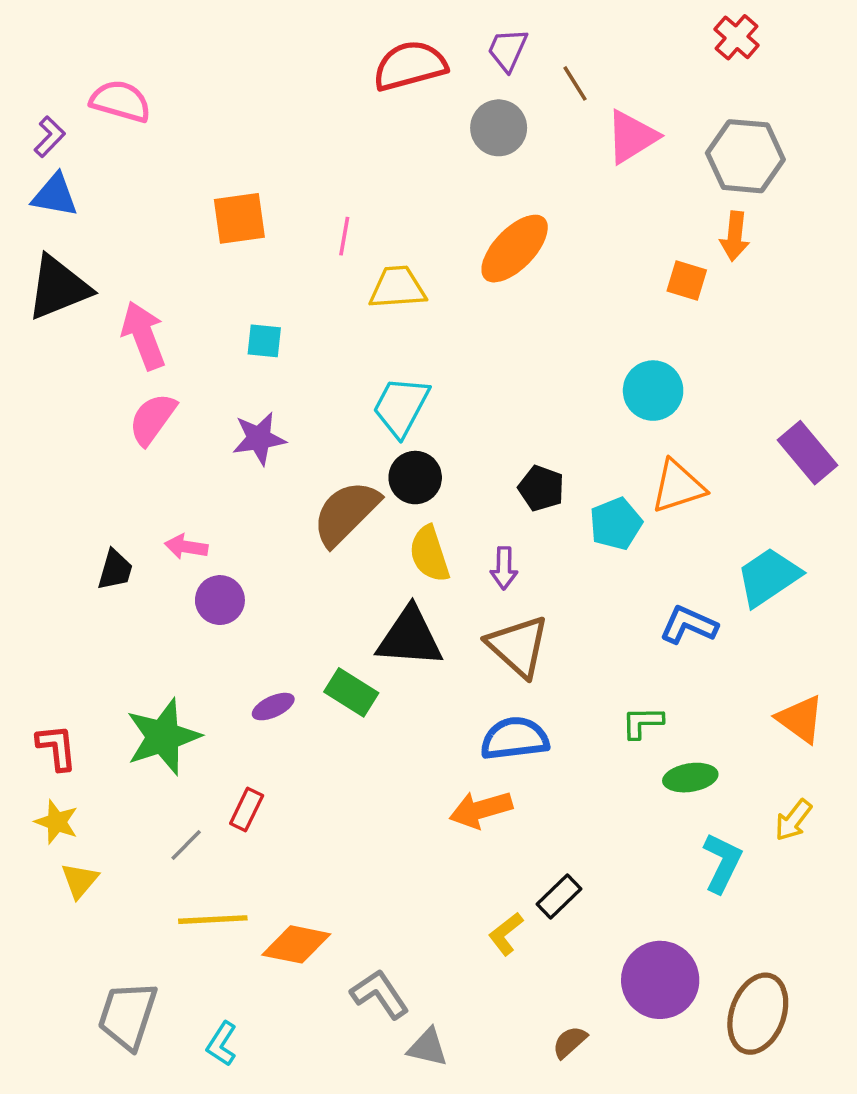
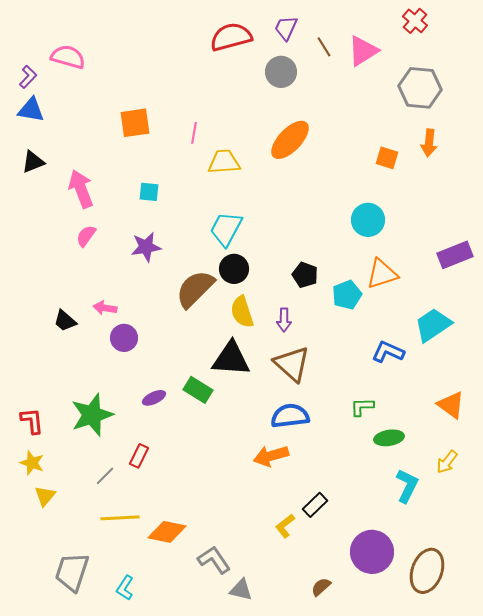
pink triangle: (632, 137) -> (363, 51), moved
orange arrow: (735, 236) -> (429, 143), moved
black triangle: (58, 288) -> (33, 162), size x0.6
pink semicircle: (152, 419) -> (86, 236), size x0.7
purple rectangle: (808, 453) -> (455, 255), turned -72
black trapezoid: (115, 570) -> (65, 321), turned 115

